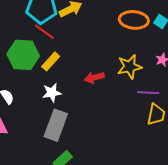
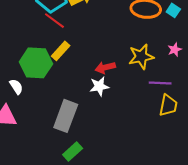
green hexagon: (23, 55) -> (36, 63), moved
white star: (52, 93) -> (99, 86), moved

